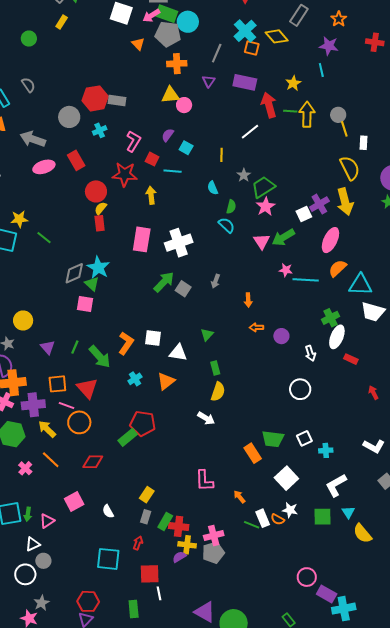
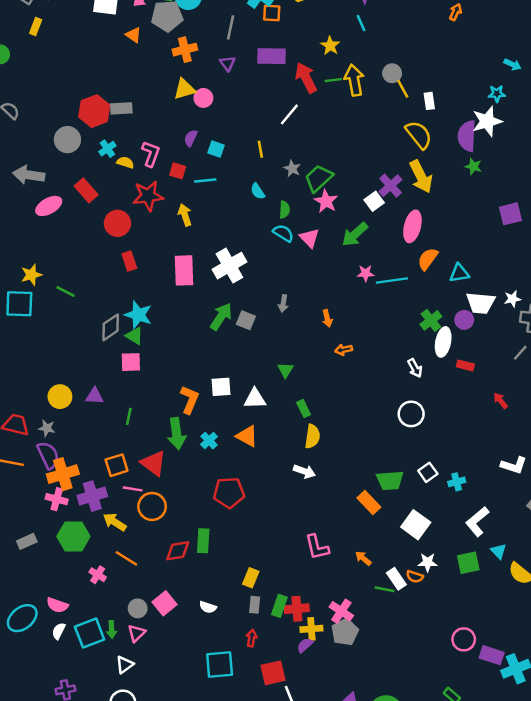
yellow semicircle: (101, 208) -> (125, 162), moved, turned 80
pink triangle: (262, 241) -> (309, 238), moved
cyan triangle: (360, 285) -> (459, 273), size x0.7
purple circle: (281, 336) -> (464, 320), moved
purple triangle: (48, 347) -> (94, 396), moved, turned -35
green arrow: (100, 357) -> (177, 434), moved, turned 45
orange triangle: (166, 381) -> (247, 436), turned -42
green rectangle: (128, 437) -> (203, 541), moved, turned -36
white semicircle: (108, 511) -> (208, 607), turned -32
pink cross: (214, 536) -> (341, 611), turned -30
gray circle: (43, 561) -> (138, 608), moved

